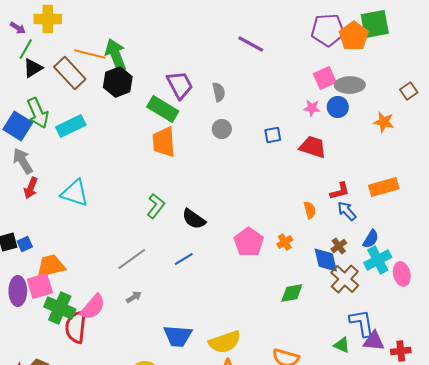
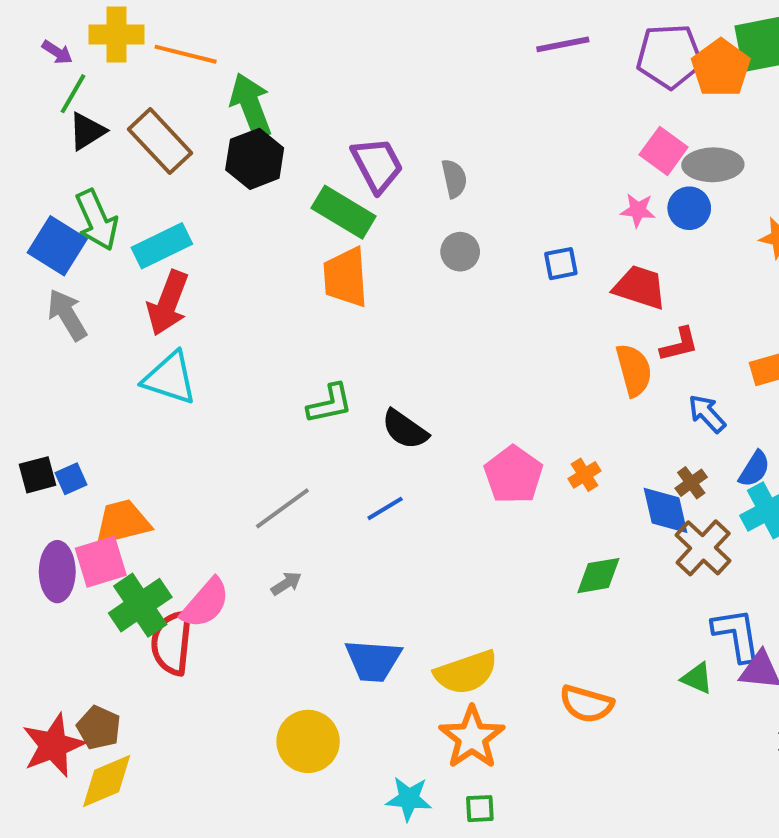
purple line: (251, 44) -> (563, 44), moved, turned -40
orange line: (90, 54) -> (186, 54), moved
pink square: (325, 78) -> (664, 151), turned -30
red arrow: (31, 188) -> (168, 303), moved, size x1.5
red L-shape: (340, 191) -> (679, 344), moved
green L-shape: (156, 206) -> (330, 404), turned 40
orange semicircle: (310, 210) -> (634, 370), moved, size x1.5
green cross: (60, 308) -> (140, 605), turned 32

